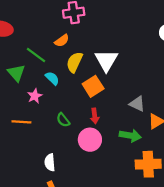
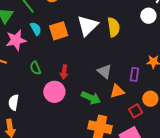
yellow semicircle: (74, 62) -> (114, 27), moved, turned 132
orange square: (93, 86) -> (59, 31), moved
pink star: (35, 96) -> (16, 40), size x1.5

